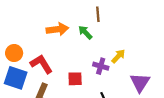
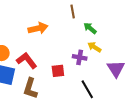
green arrow: (85, 32) -> (90, 28), moved
yellow arrow: (118, 56) -> (94, 47), turned -96

